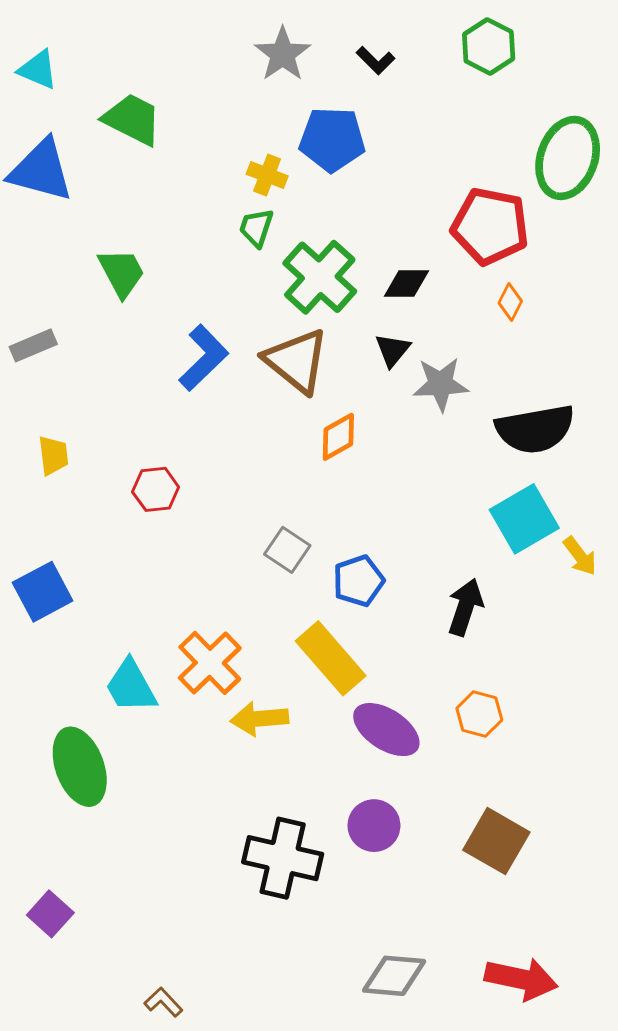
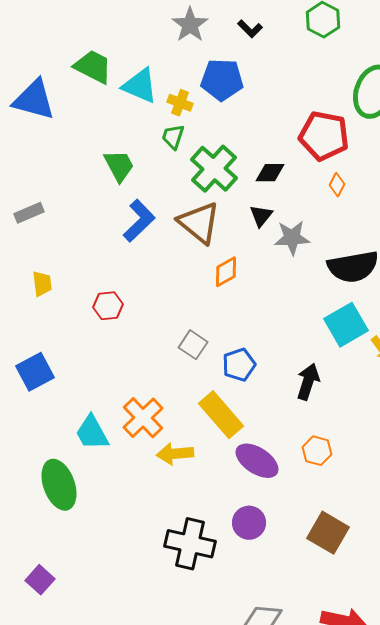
cyan triangle: (38, 70) -> (140, 86), moved, size x1.4
green trapezoid: (122, 273) -> (119, 166), moved

